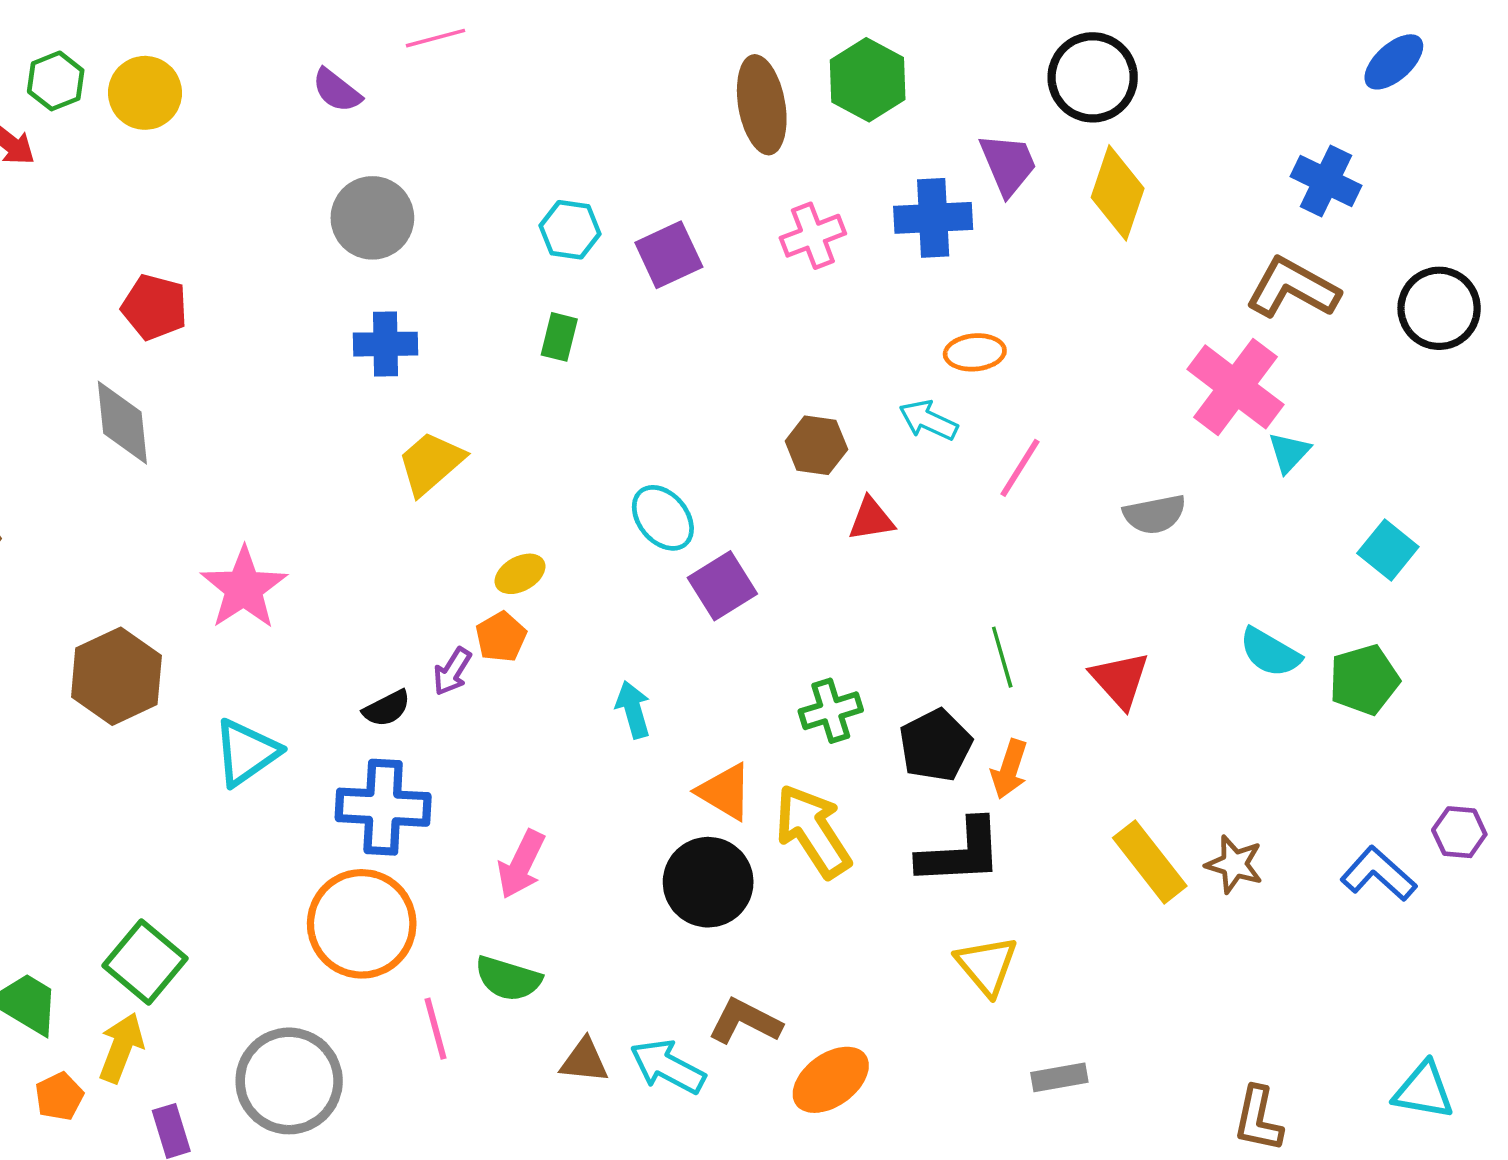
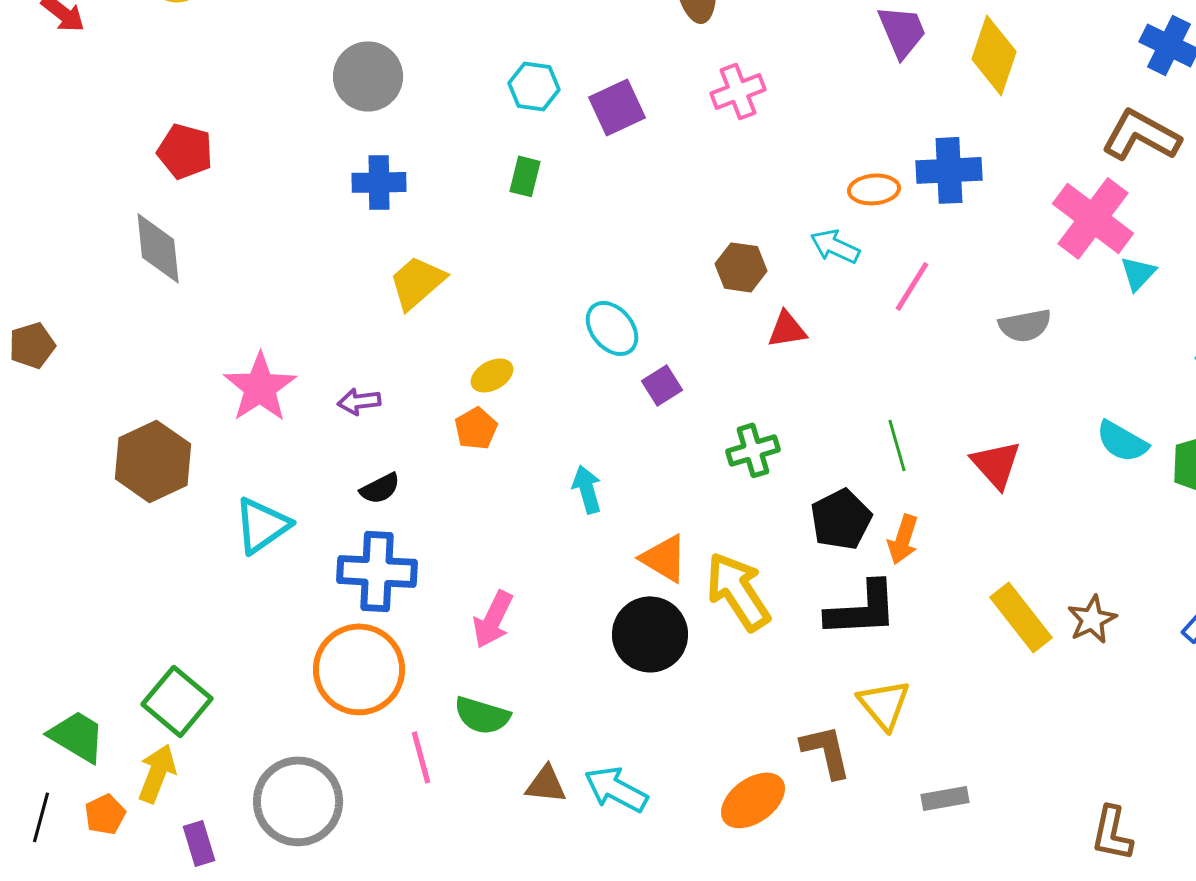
blue cross: (933, 218) -> (949, 170), moved
purple square: (722, 586) -> (662, 385), size x0.7
purple arrow: (452, 671) -> (359, 401), moved, turned 51
green cross: (831, 711) -> (753, 450), moved
brown star: (1234, 864) -> (1092, 619), turned 30
brown L-shape: (745, 1021) -> (826, 751), moved, turned 50

